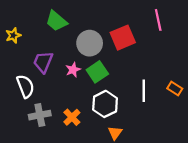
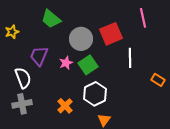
white line: (144, 91) -> (130, 58), moved
gray cross: (40, 115) -> (22, 104), moved

